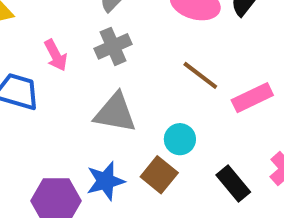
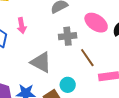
gray cross: (113, 46) -> (68, 36), moved

